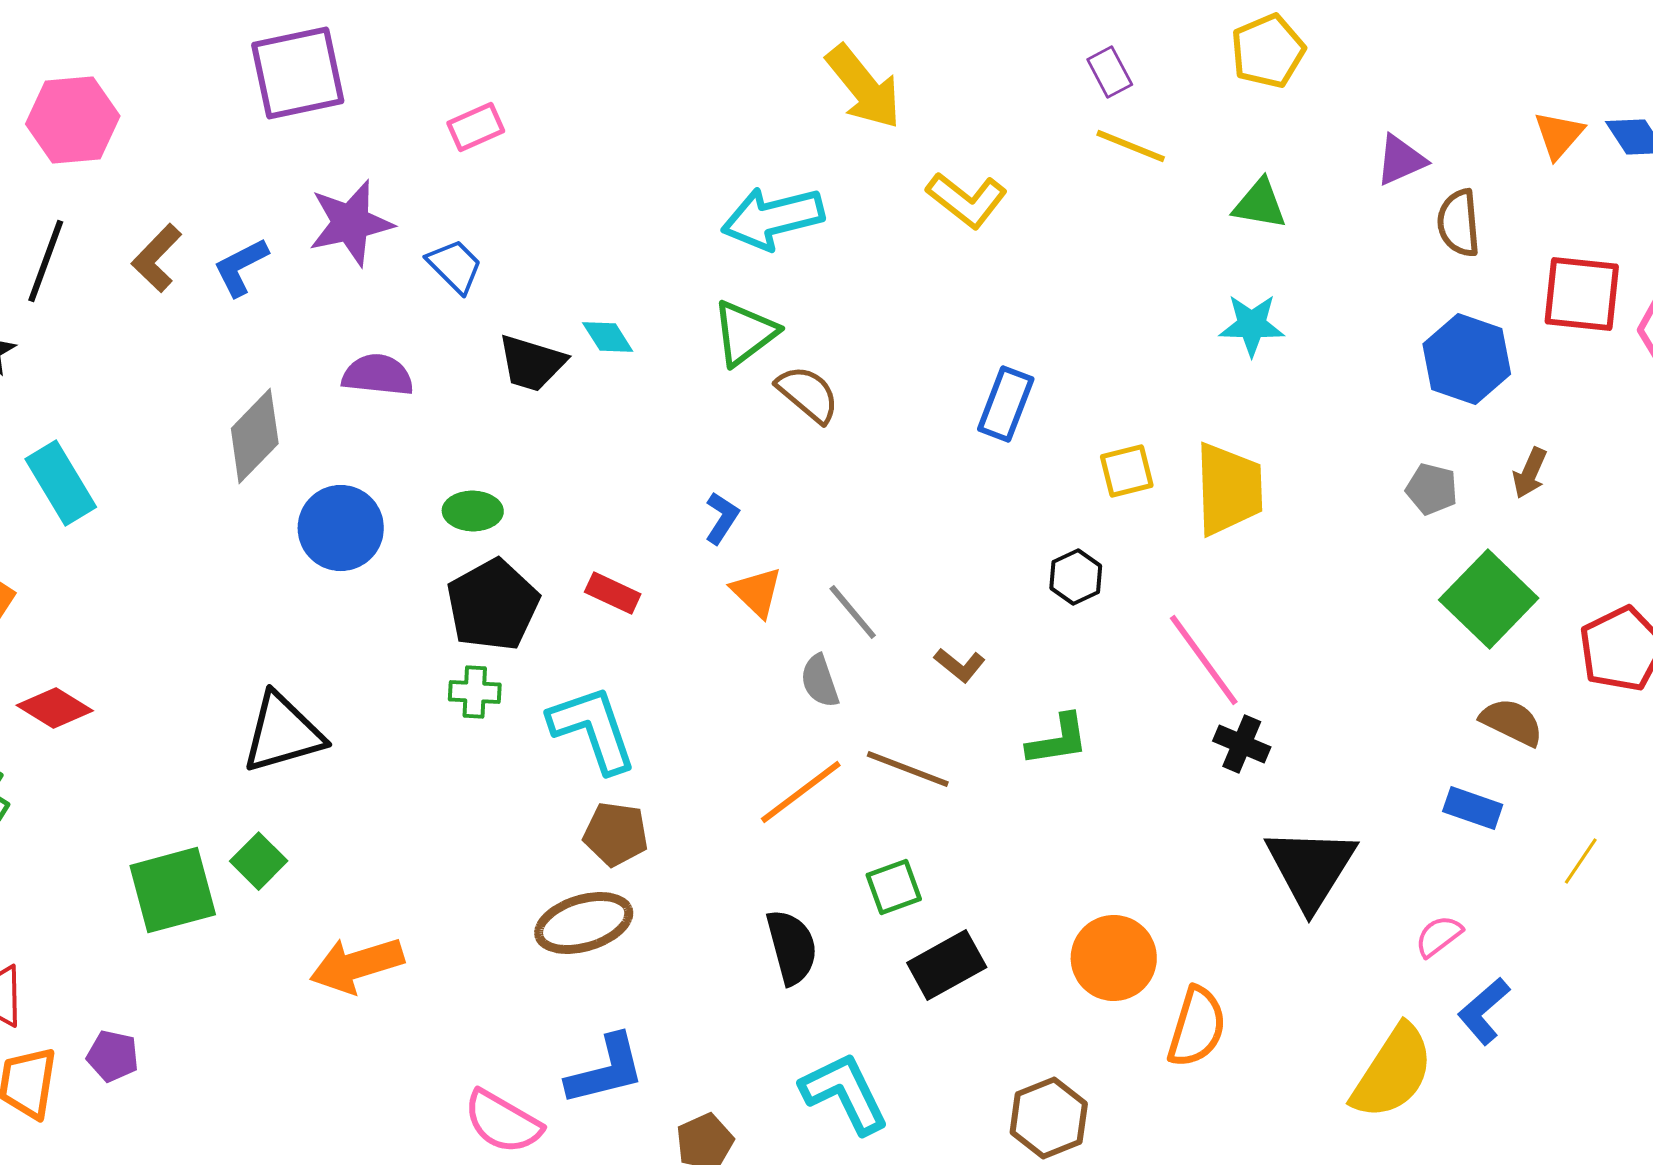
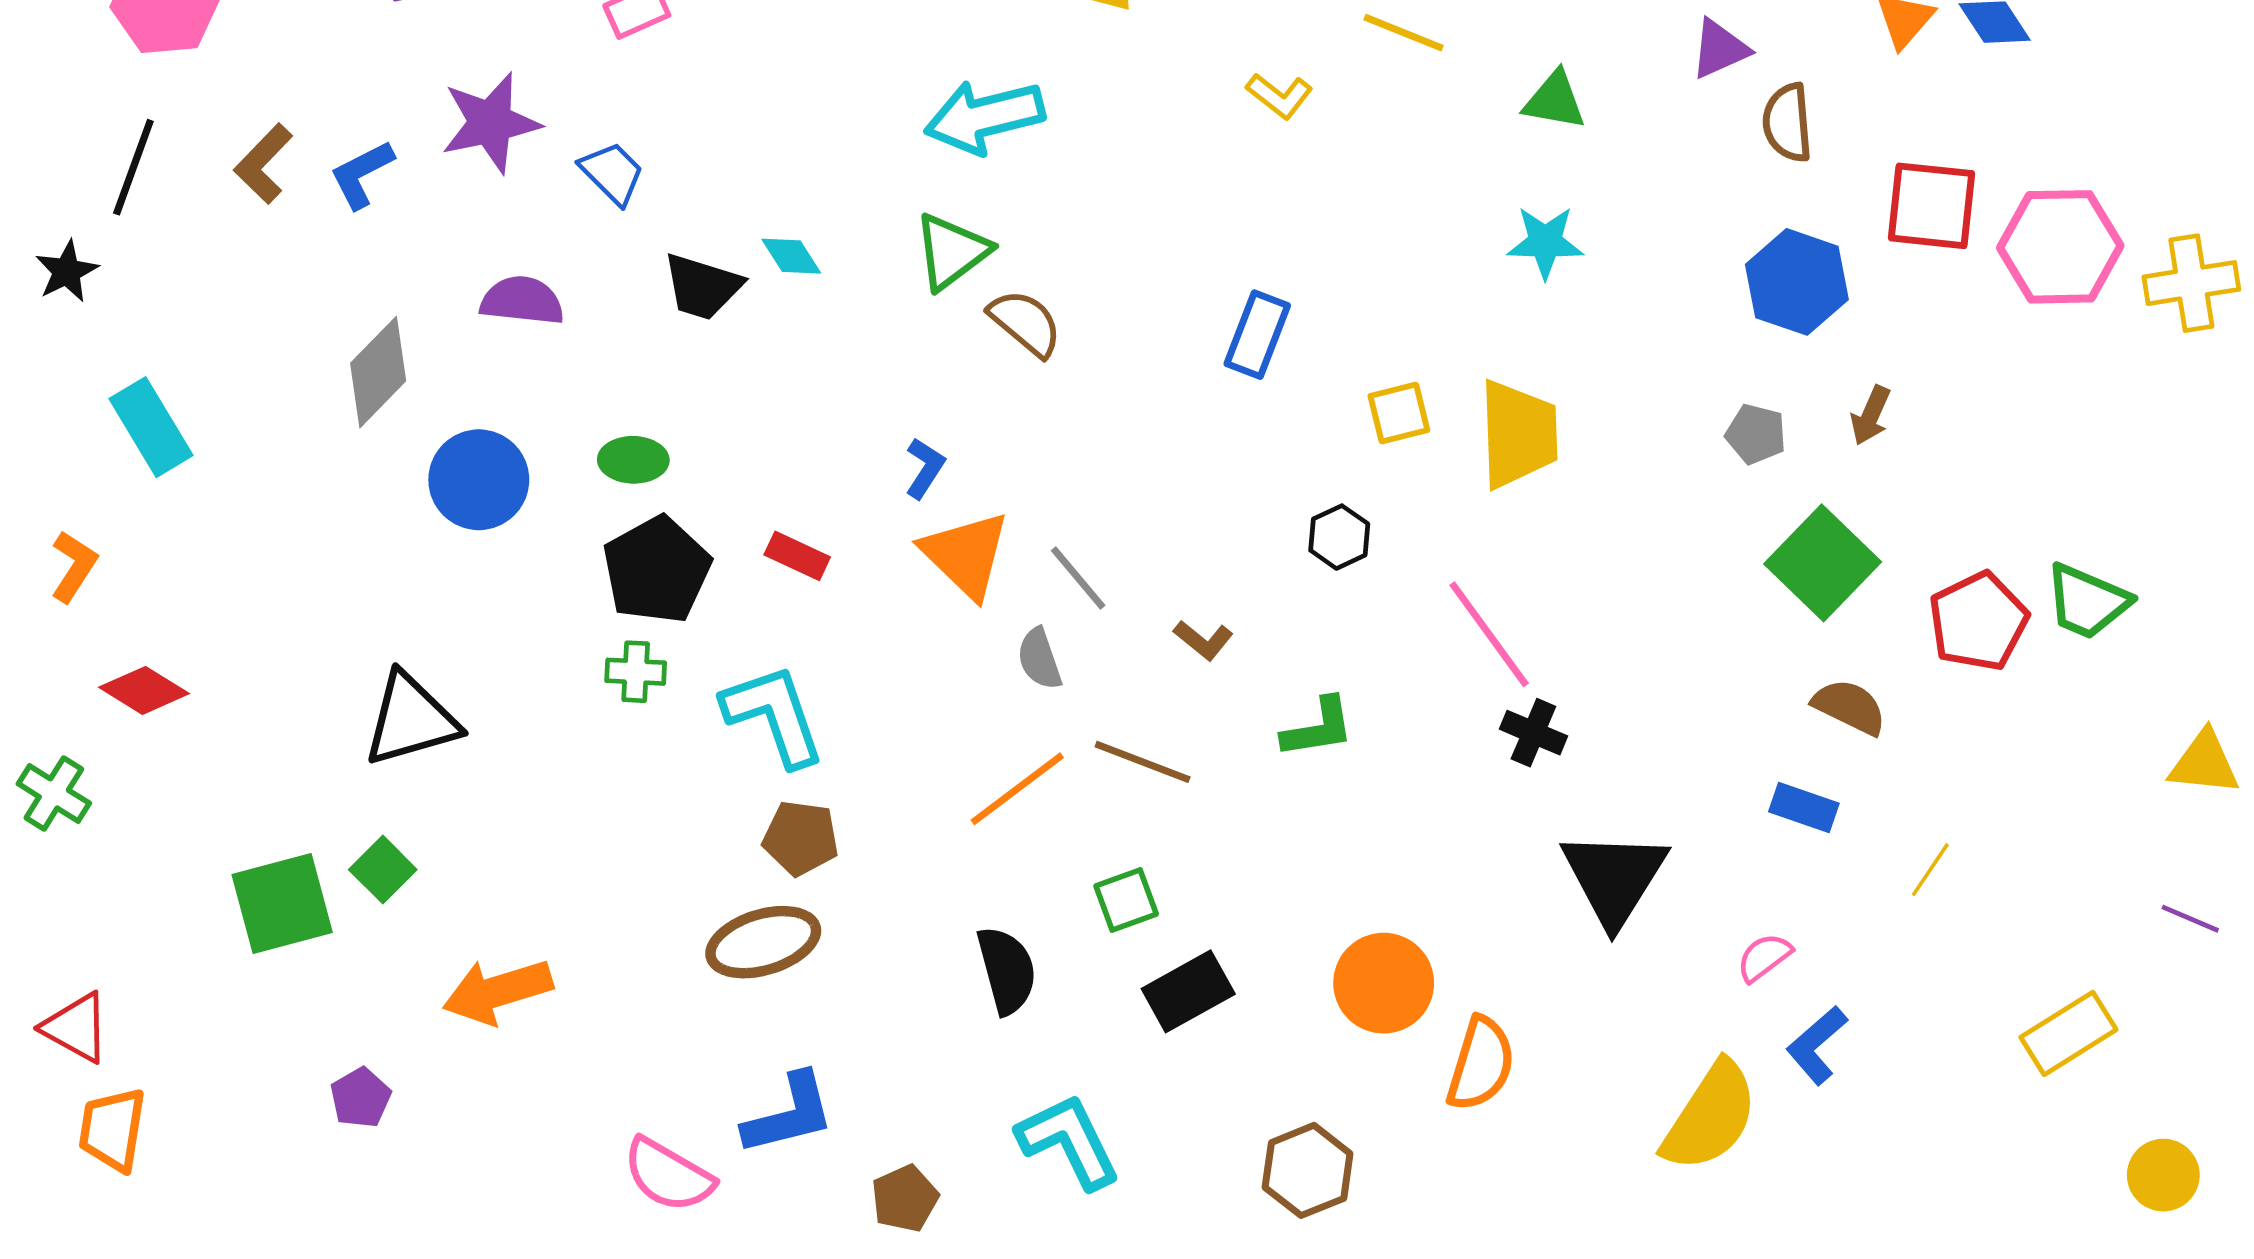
yellow L-shape: (967, 200) -> (1279, 96), moved, size x0.7
orange triangle: (757, 592) -> (966, 555), size x1.5
purple pentagon: (113, 1056) -> (361, 1098), moved, turned 30

